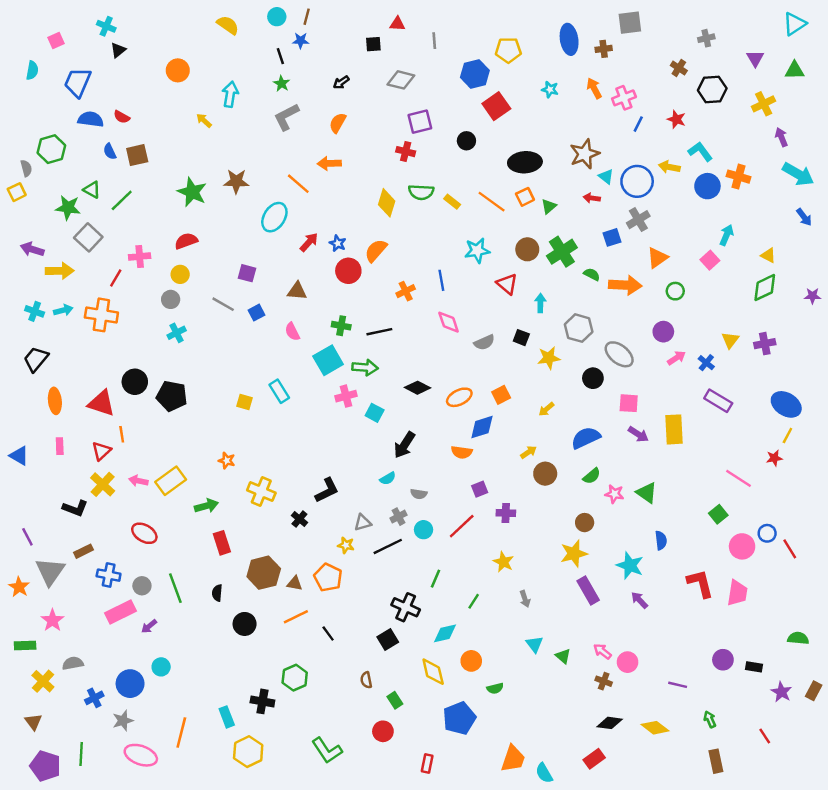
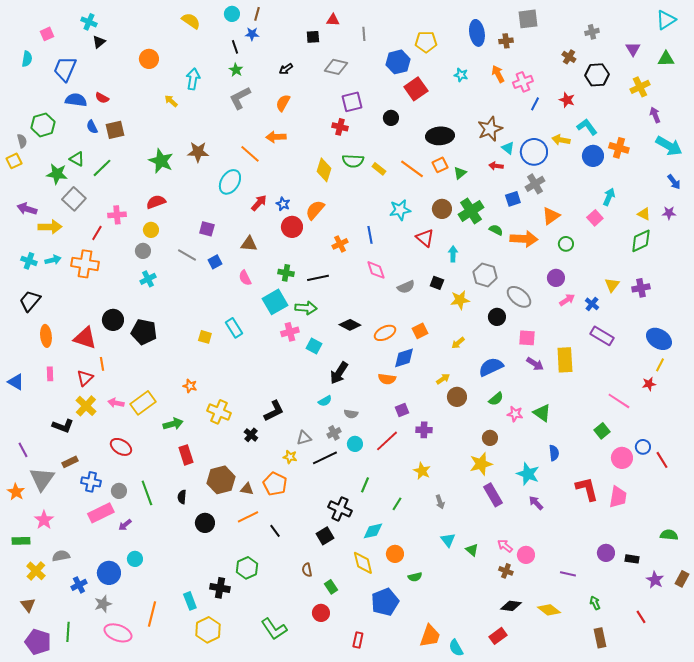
purple star: (812, 296) -> (669, 213), moved

